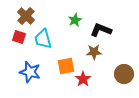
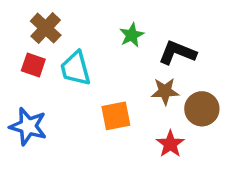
blue star: (30, 72) -> (28, 126), moved
brown circle: (124, 74) -> (202, 109), moved
red star: (83, 79) -> (170, 144), moved

